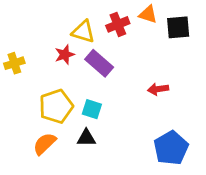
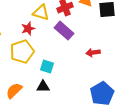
purple rectangle: (99, 63) -> (64, 31), moved
yellow pentagon: (56, 106) -> (22, 52), moved

